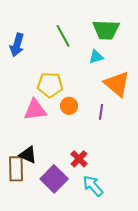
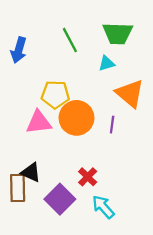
orange circle: (69, 106) -> (76, 118), size x1.8

